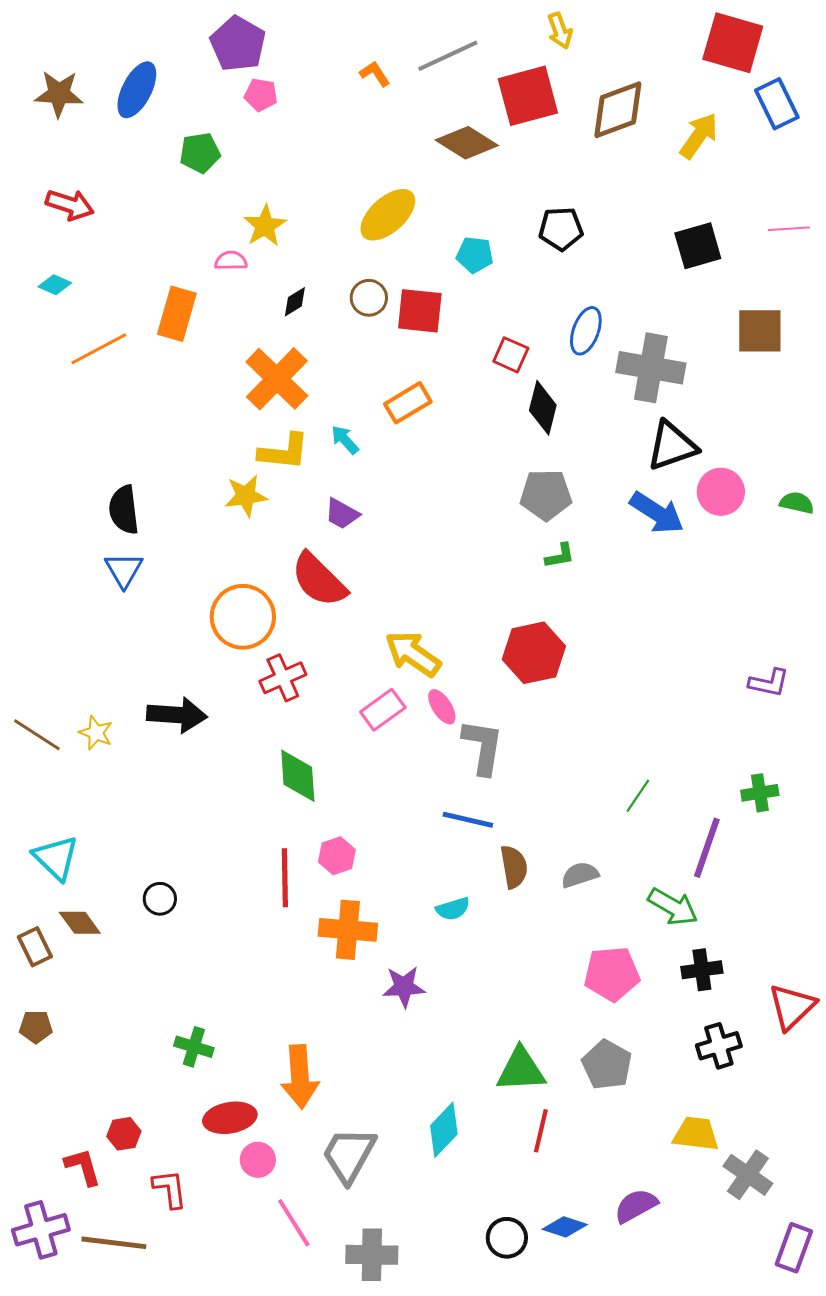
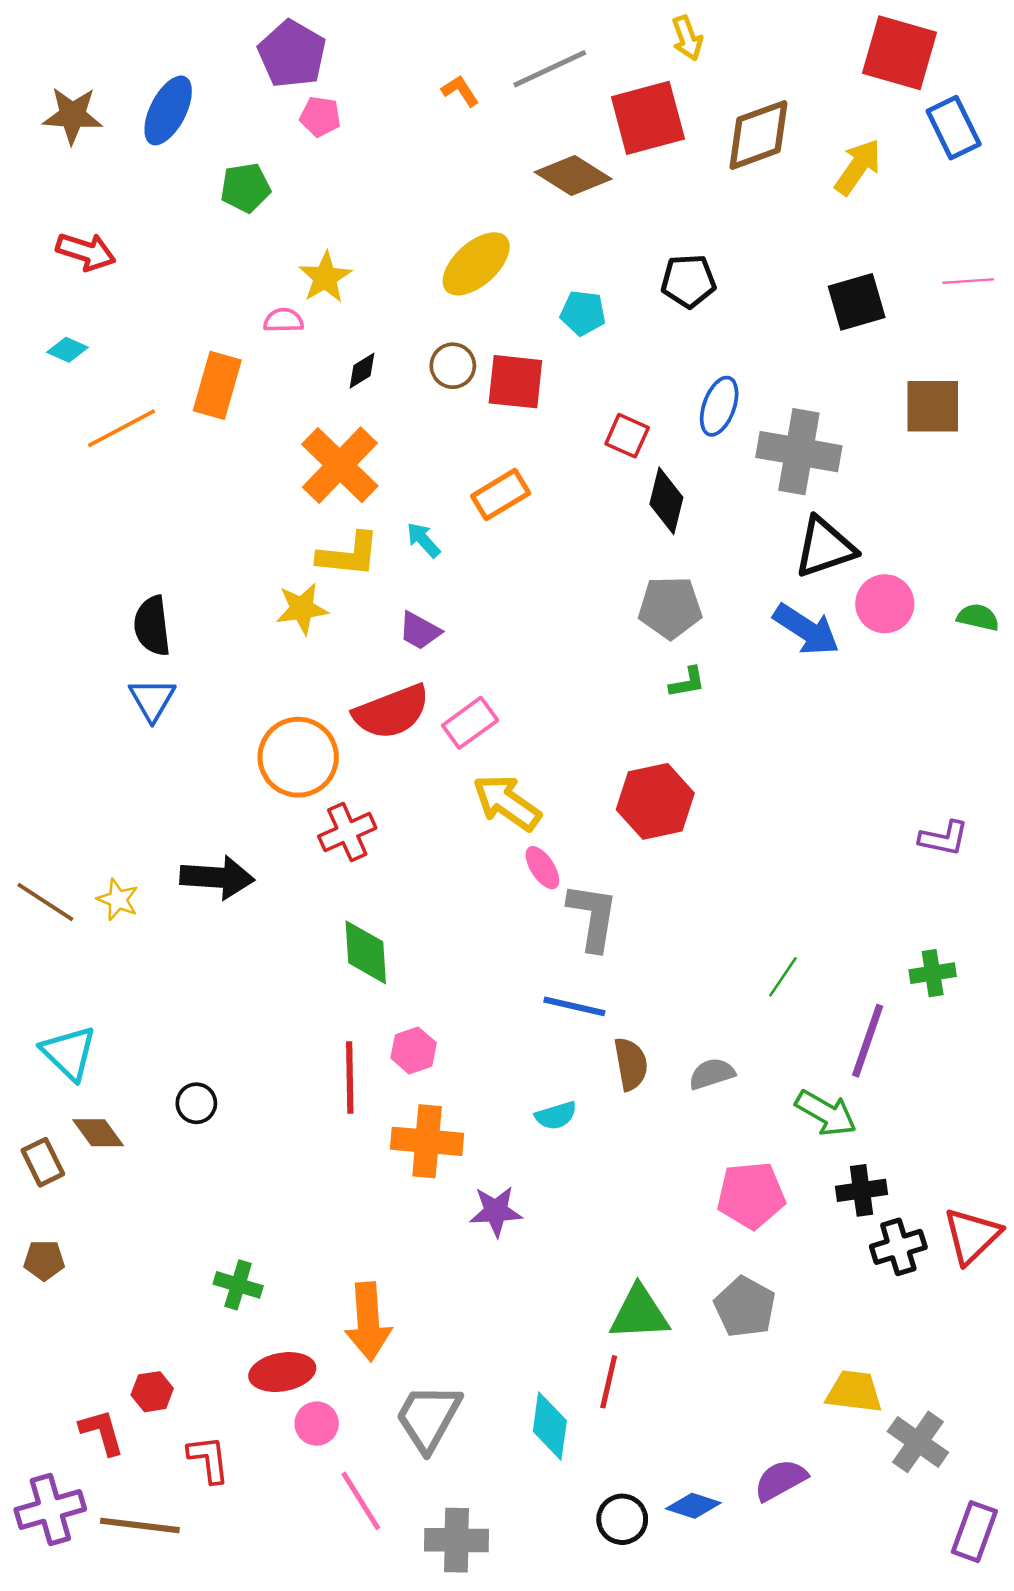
red semicircle: (319, 580) -> (391, 712), turned -66
pink rectangle: (383, 710) -> (470, 723), moved
black cross: (719, 1046) -> (898, 1247), moved
cyan diamond: (444, 1130) -> (550, 1426), moved, turned -36
red line: (541, 1131) -> (609, 1382), moved

